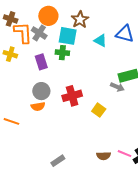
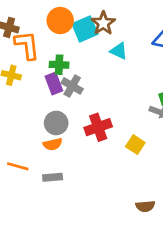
gray cross: (39, 33) -> (72, 86), moved
cyan square: (68, 36) -> (85, 29), moved, turned -30
cyan triangle: (100, 41) -> (119, 51), moved
green cross: (62, 53) -> (59, 65), moved
gray rectangle: (58, 161) -> (53, 177), moved, turned 32

